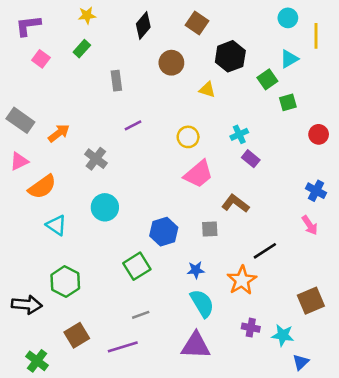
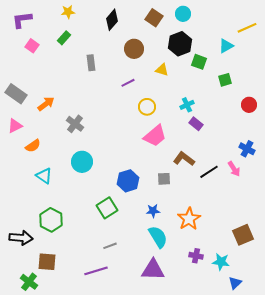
cyan circle: (288, 18) -> (183, 14), moved
yellow line: (316, 36) -> (247, 28), turned 66
green square: (267, 79) -> (199, 62), moved, turned -35
purple line: (133, 125) -> (128, 83), moved
orange semicircle: (42, 187) -> (33, 146), size x0.7
pink arrow: (310, 225) -> (234, 169), moved
black line: (265, 251) -> (209, 172), moved
brown square: (77, 335) -> (47, 262), moved, turned 36

